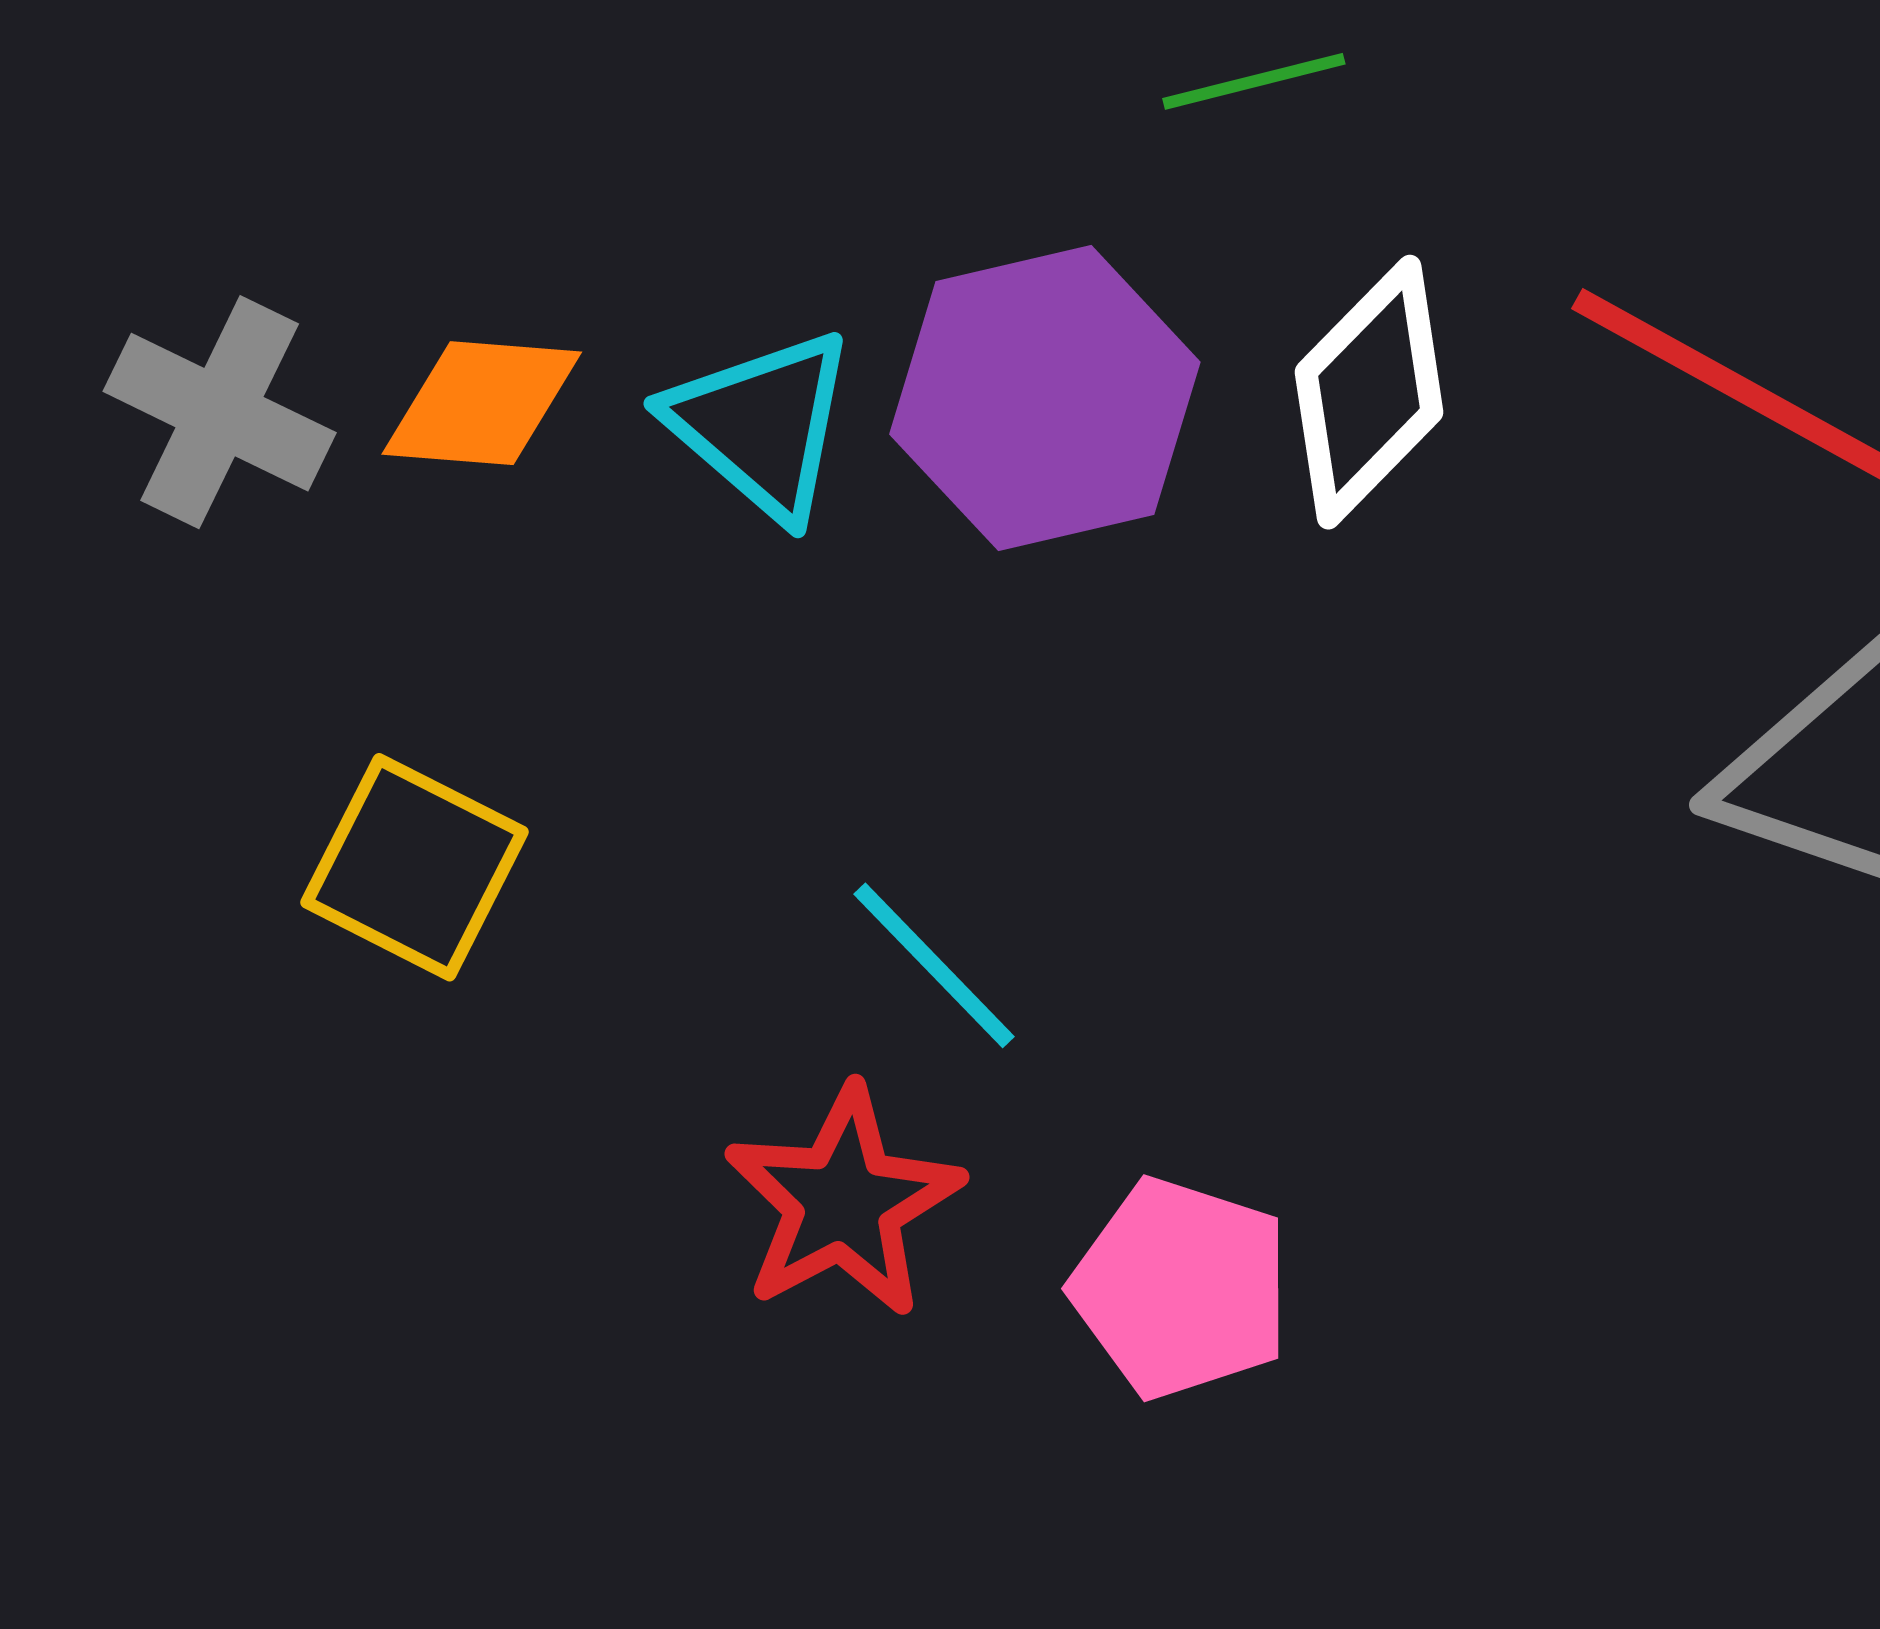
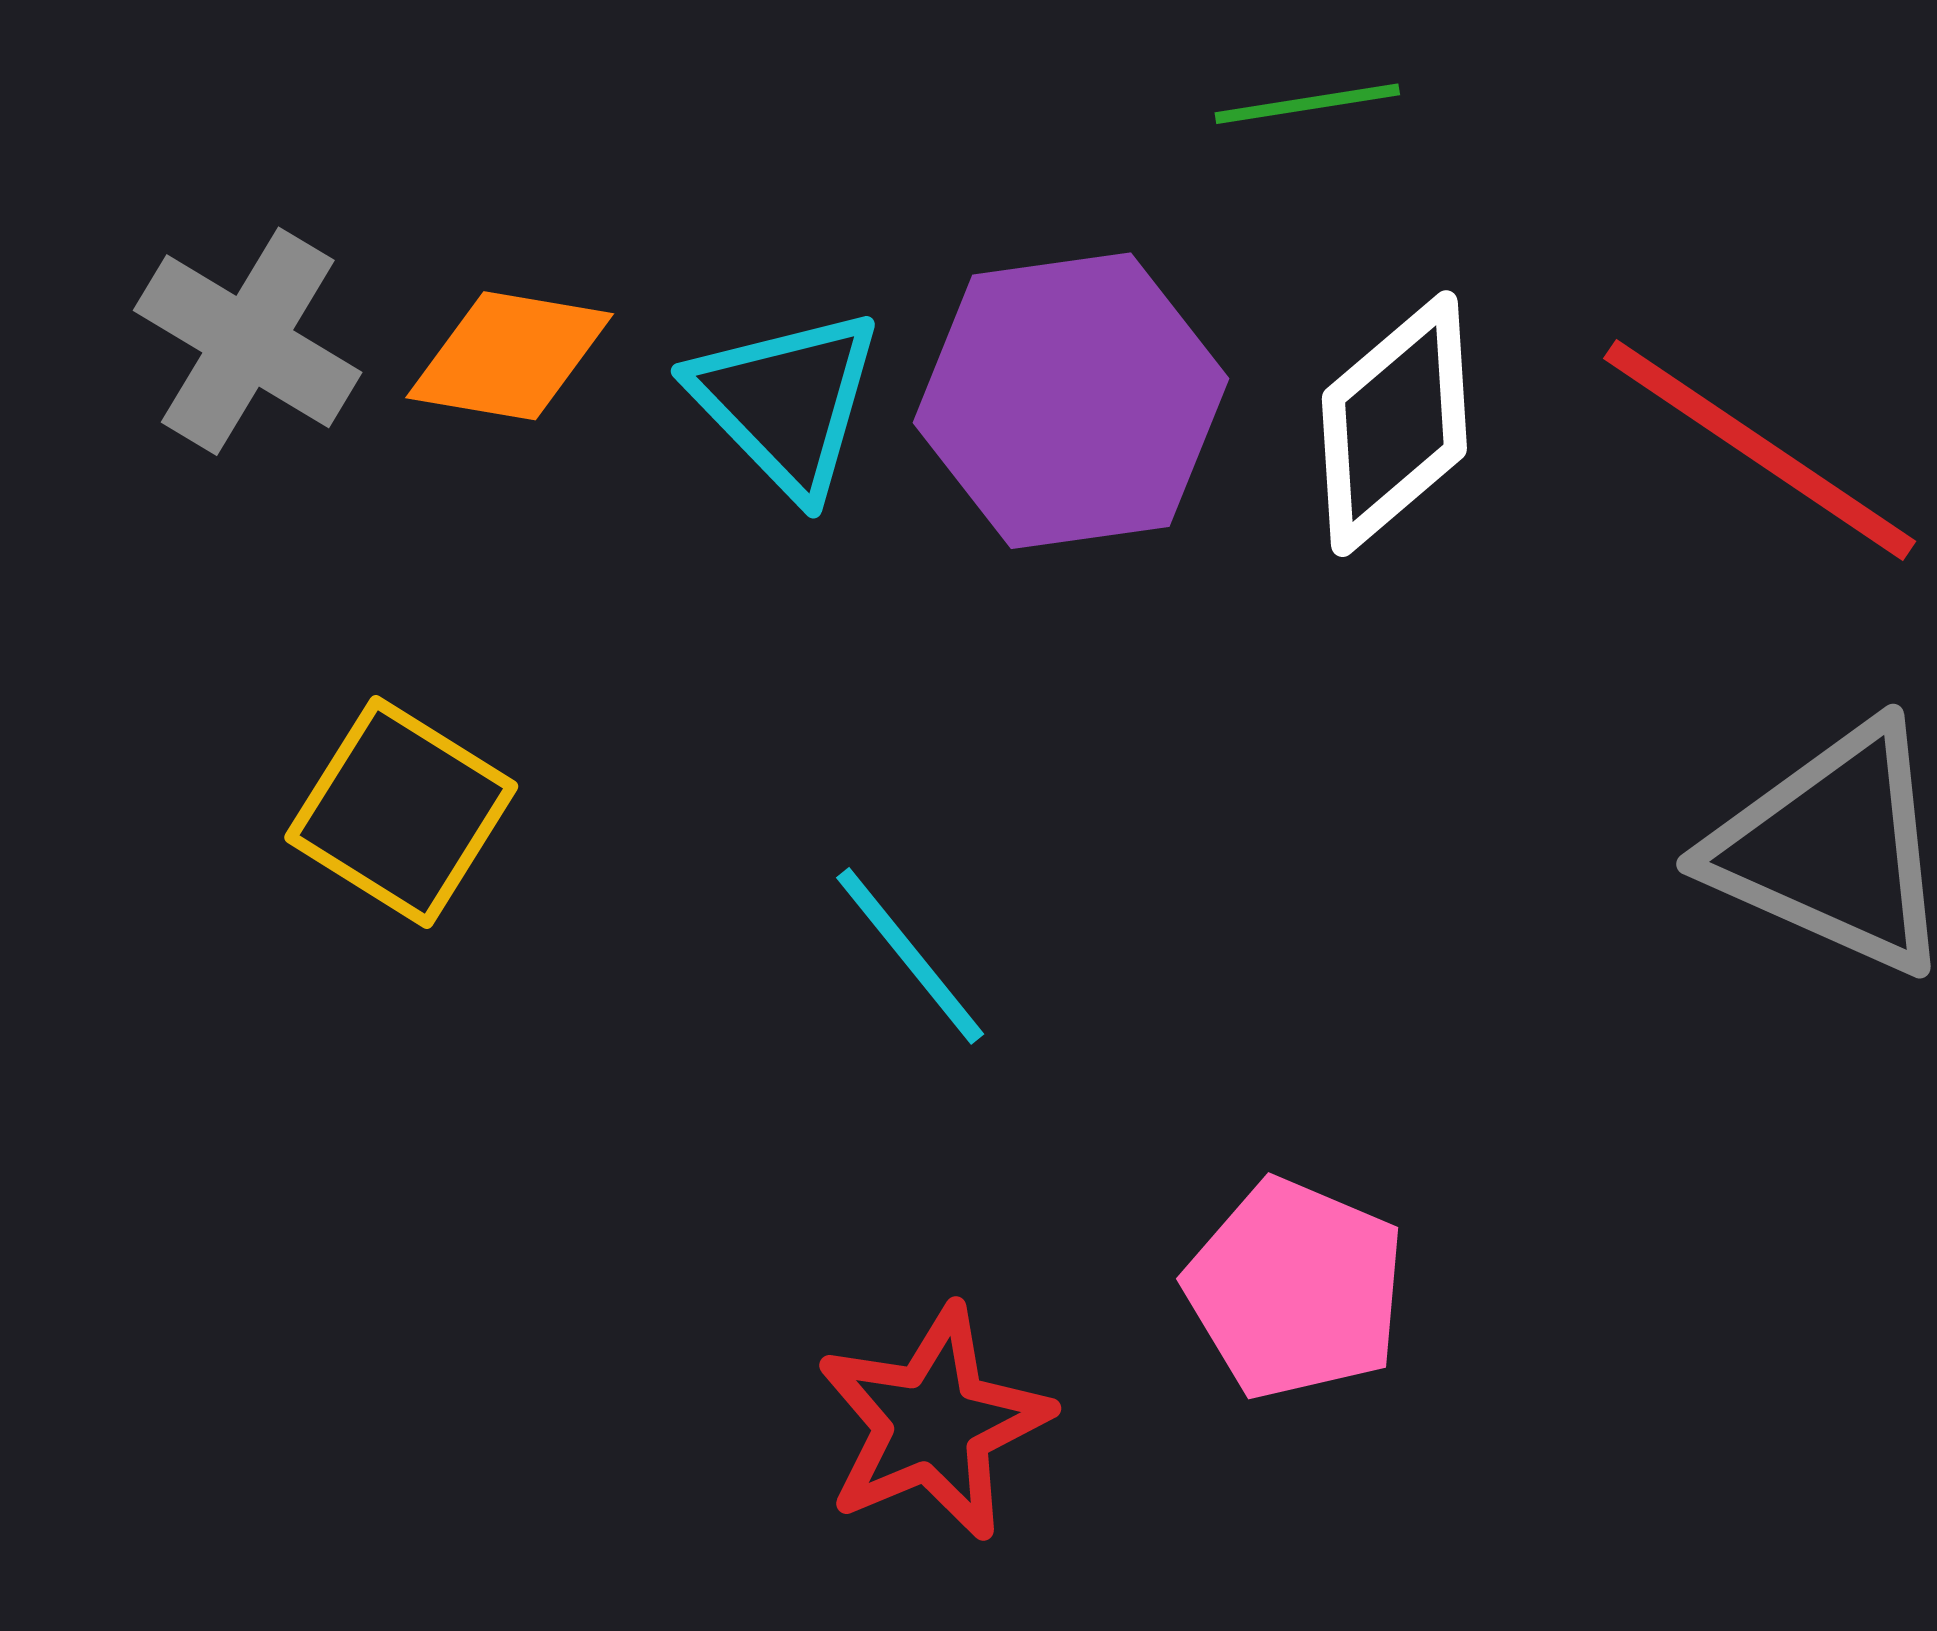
red star: (843, 1202) -> (933, 1423), moved
pink pentagon: (1181, 1288) -> (1295, 1289), moved

